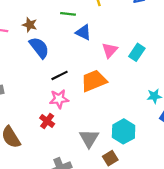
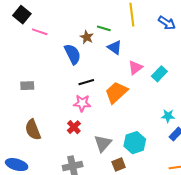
brown star: (30, 25) -> (87, 37), moved
orange trapezoid: (94, 81) -> (116, 92), turned -30
red cross: (47, 121) -> (74, 127), moved

